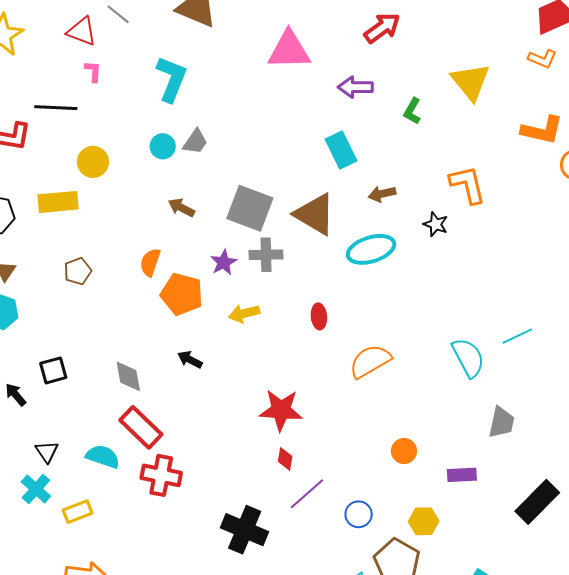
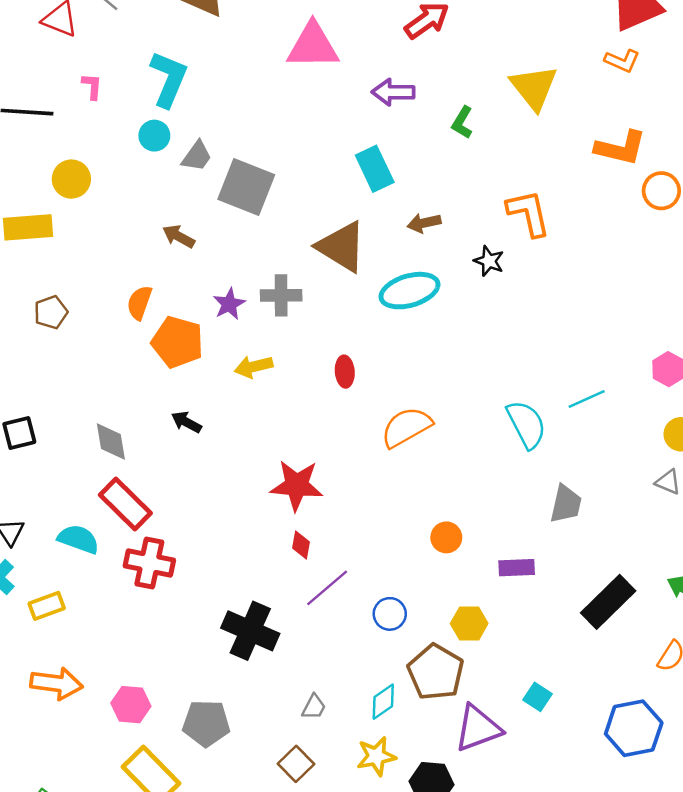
pink L-shape: (93, 71) -> (92, 86), moved
cyan circle: (163, 146) -> (154, 136), moved
gray square: (250, 208) -> (246, 187), moved

